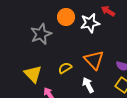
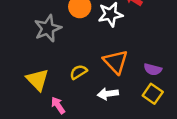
white arrow: (88, 85) -> (108, 94), turned -70

